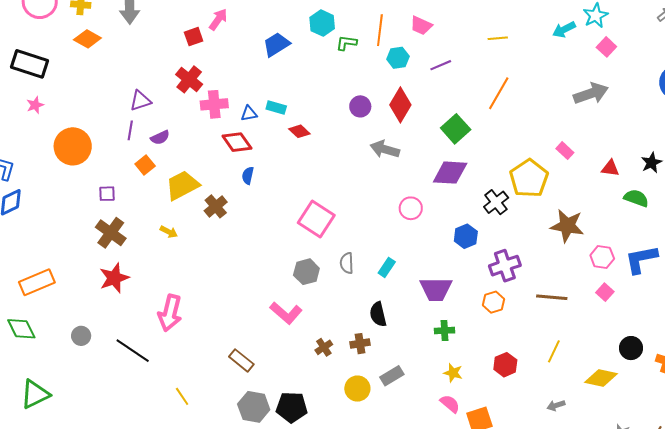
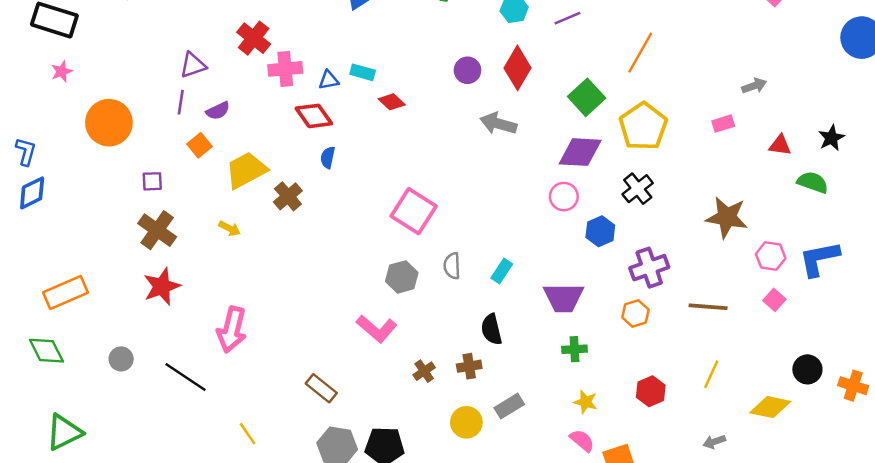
gray arrow: (591, 93) -> (754, 86), moved, size x0.6
pink rectangle: (565, 151) -> (723, 124), turned -60
yellow pentagon: (529, 178) -> (643, 126), moved
pink circle: (411, 208) -> (564, 197), moved

